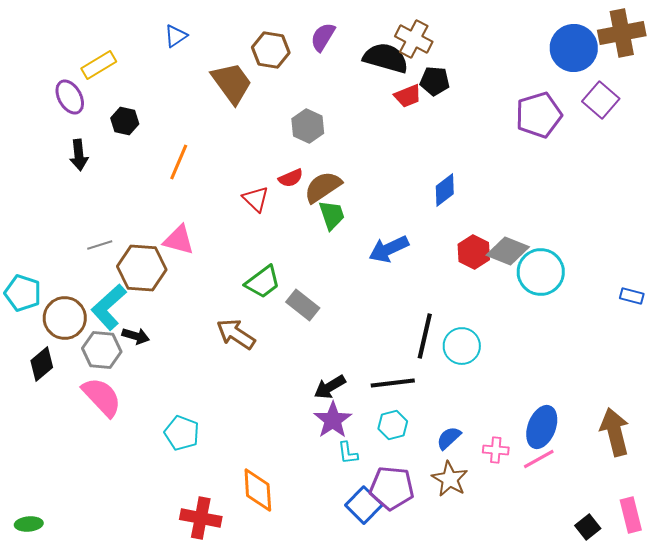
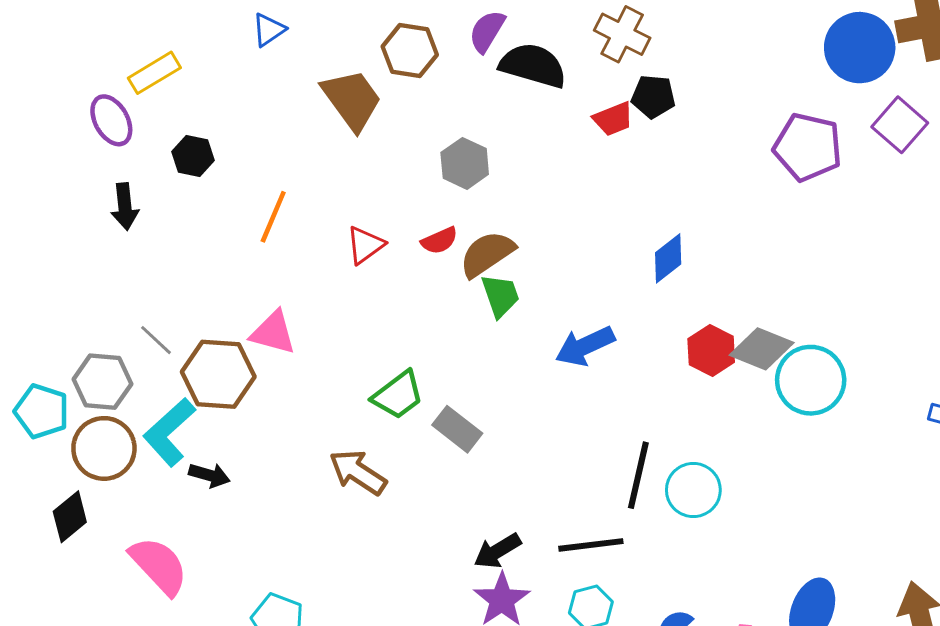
black semicircle: (386, 58) -> (533, 65), moved
purple pentagon: (539, 115) -> (808, 147), turned 30
red triangle: (256, 199) -> (365, 245), moved, turned 40
gray line: (100, 245) -> (156, 340), turned 60
gray hexagon: (102, 350) -> (102, 382), moved

